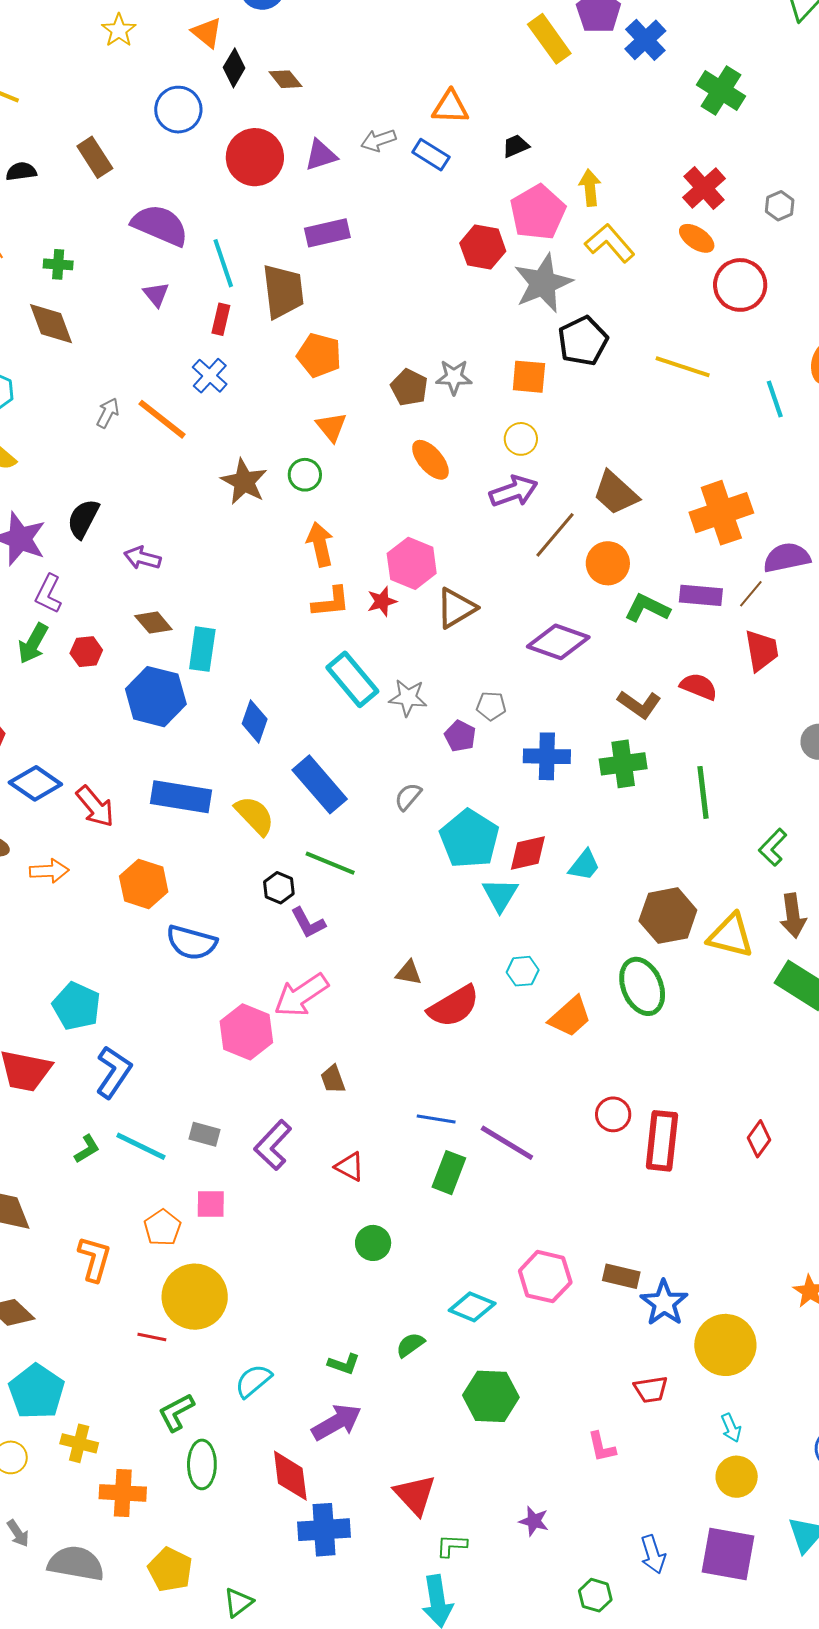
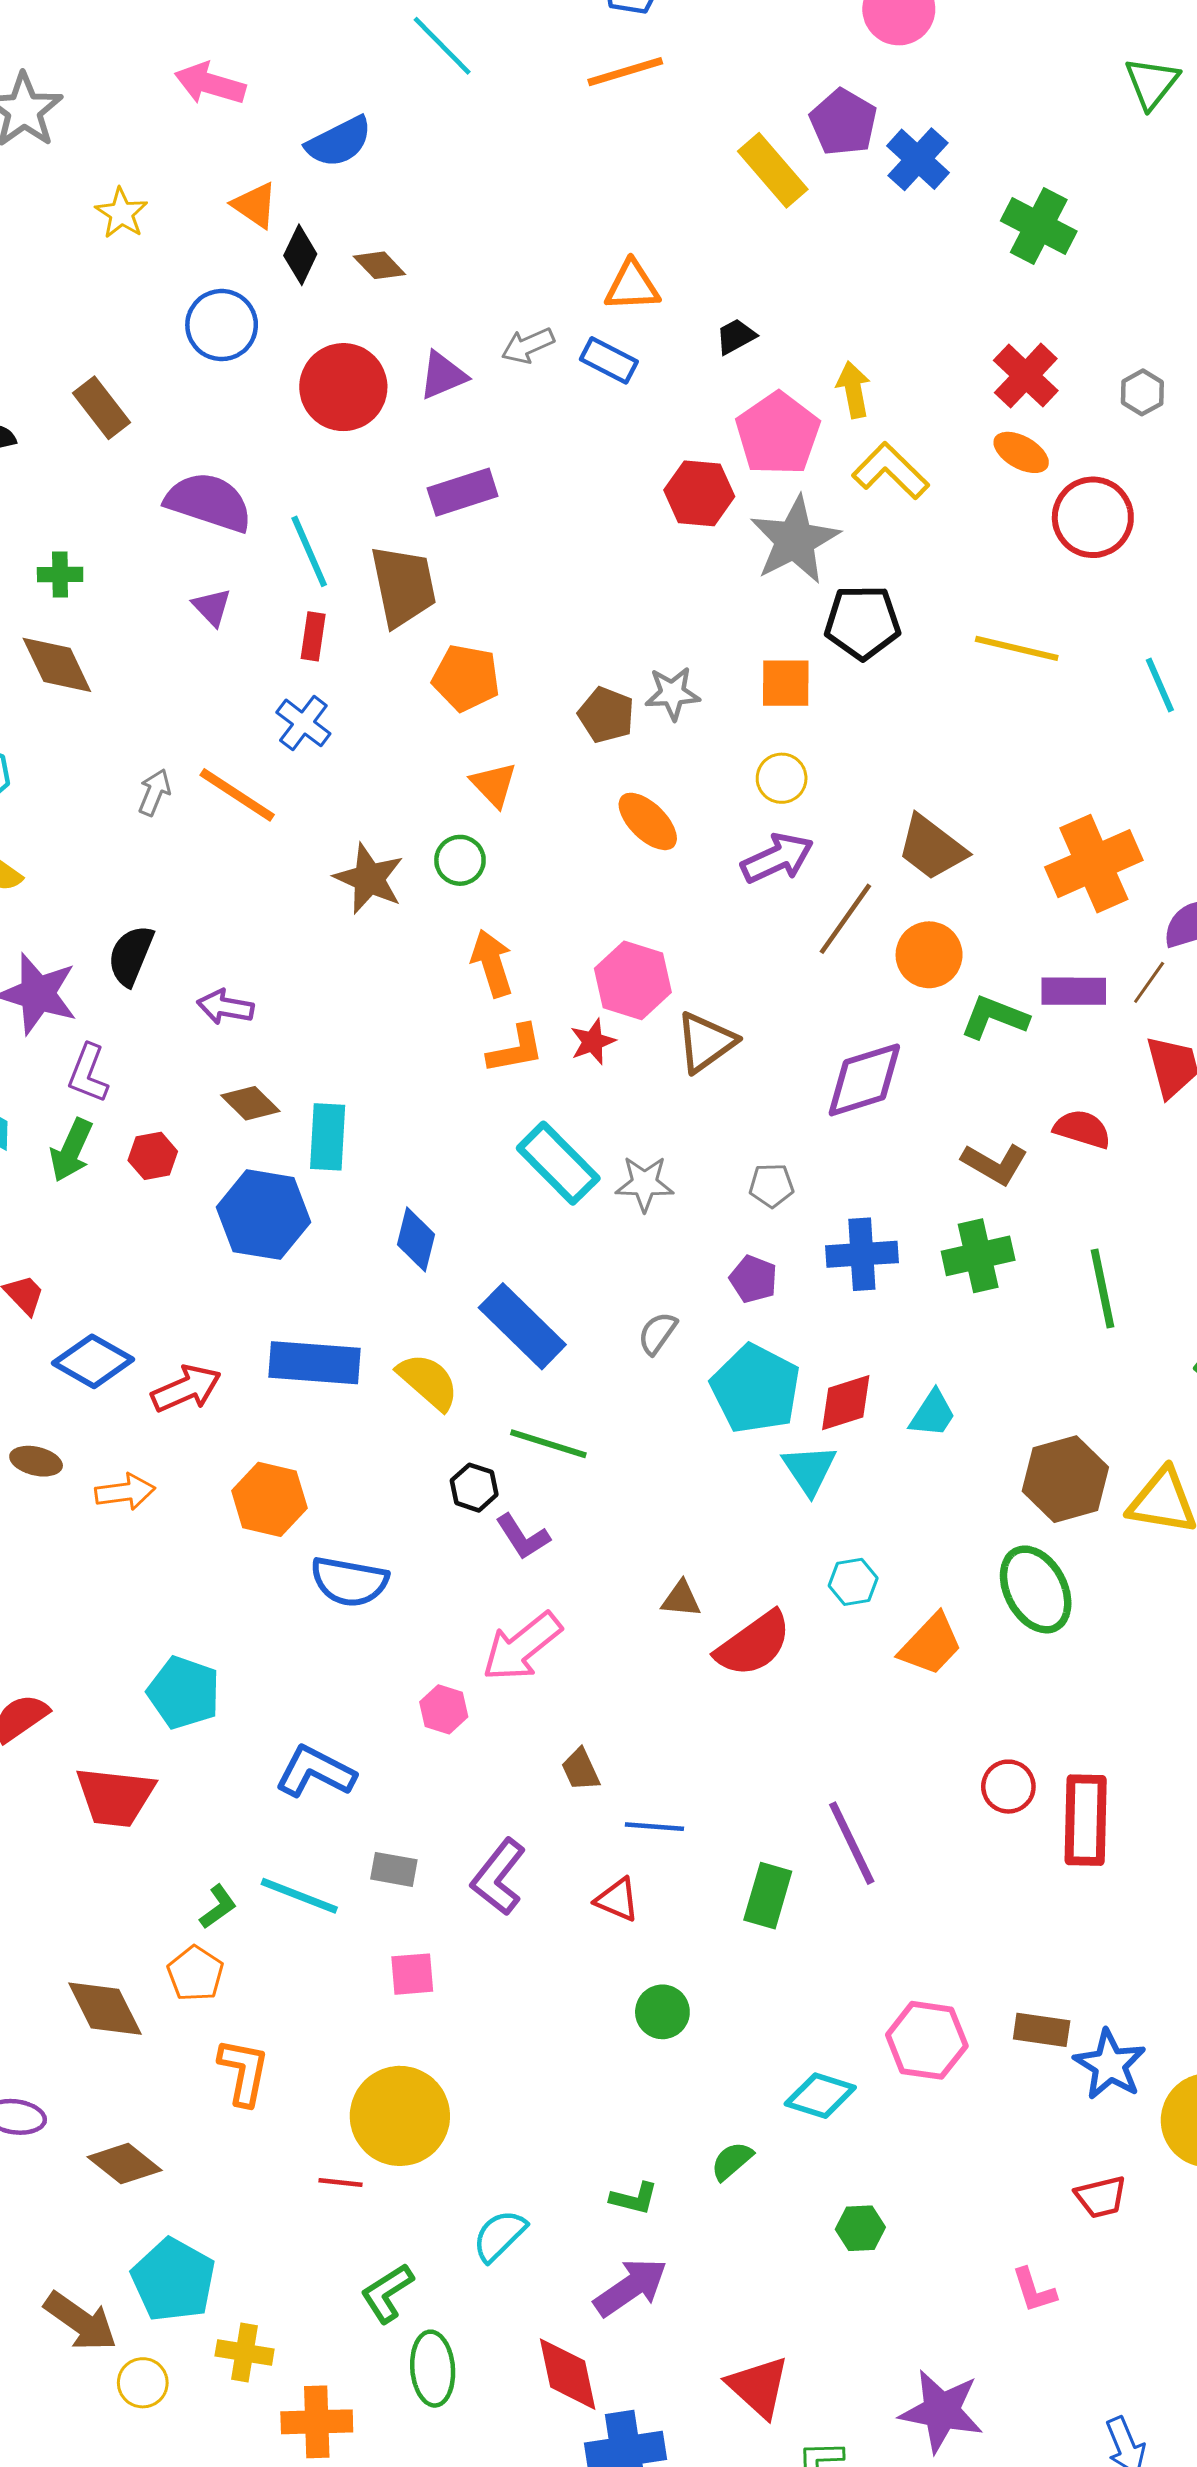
black pentagon: (583, 341) -> (862, 622), turned 30
purple diamond: (558, 642) -> (864, 1080), turned -32
purple pentagon: (460, 736) -> (753, 1279), moved
red arrow: (95, 806) -> (186, 1389), turned -69
pink hexagon: (246, 1032) -> (444, 1709), size x0.6
blue L-shape: (114, 1072) -> (315, 1772), moved, turned -92
blue line: (436, 1119) -> (654, 1827), moved
purple line: (507, 1143) -> (852, 1843), turned 38
orange pentagon: (162, 1228) -> (195, 1974), moved
green hexagon: (491, 1396) -> (860, 2228), size x0.6
purple star: (534, 1521) -> (941, 2411), size x1.8

